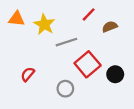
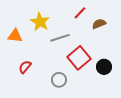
orange triangle: (17, 19) -> (15, 36), moved

